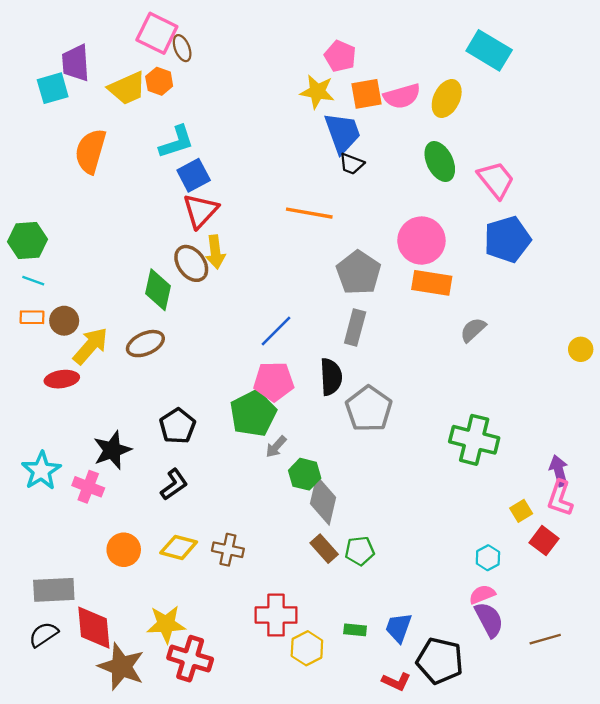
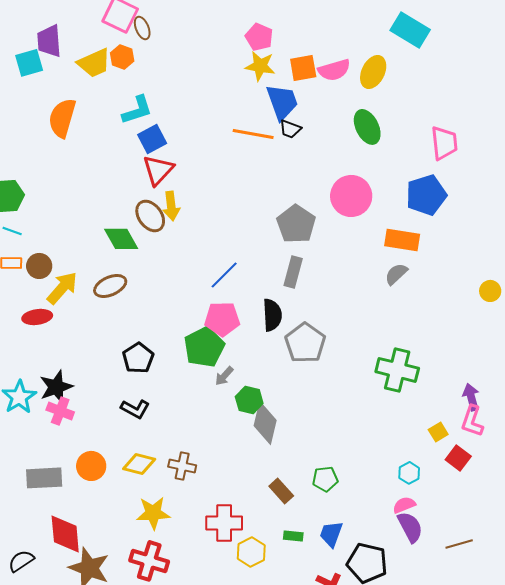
pink pentagon: (340, 56) -> (259, 37), moved
pink trapezoid: (496, 180) -> (444, 143), moved, turned 33
orange line: (309, 213) -> (253, 134), moved
orange rectangle: (432, 283) -> (402, 240), moved
green diamond: (158, 290) -> (121, 239), turned -42
black star: (112, 450) -> (56, 387), moved
black L-shape: (174, 484) -> (135, 409), turned 64
brown rectangle: (324, 549) -> (281, 491), moved
green pentagon: (360, 551) -> (325, 479), moved
gray rectangle: (54, 590) -> (44, 478), moved
yellow star: (166, 624) -> (153, 513), moved
black semicircle: (44, 634) -> (21, 561), moved

